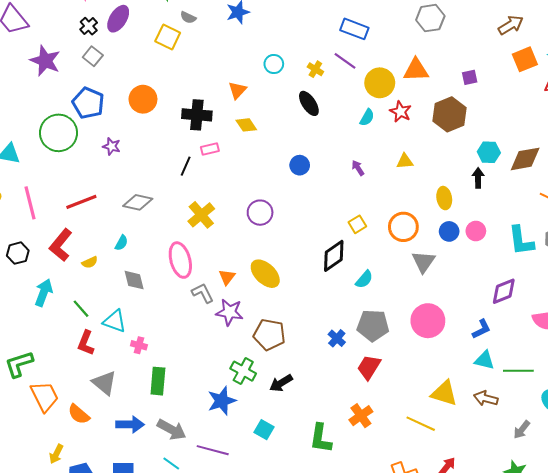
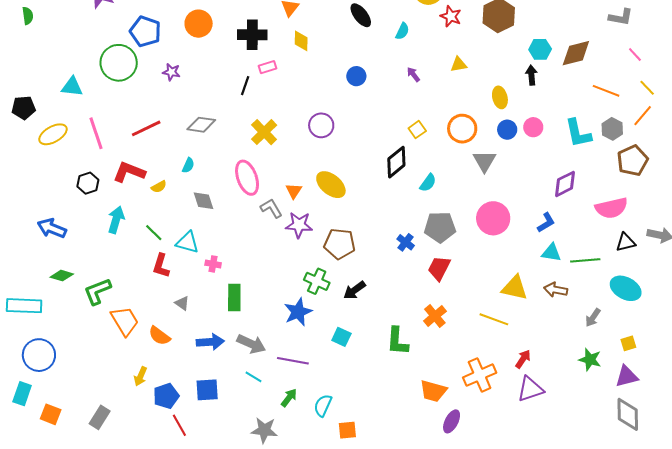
cyan semicircle: (367, 117) -> (402, 31), moved
yellow diamond: (246, 125) -> (301, 41), turned 40
red L-shape: (61, 245) -> (129, 172), turned 76
gray triangle: (104, 383) -> (182, 303), size x0.6

